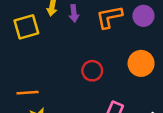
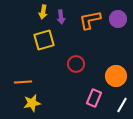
yellow square: (26, 27) -> (44, 40), moved
orange circle: (141, 63) -> (116, 76), moved

